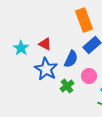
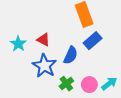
pink circle: (89, 76) -> (89, 85), moved

